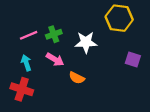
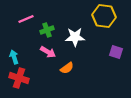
pink line: (29, 35) -> (26, 19), moved
cyan arrow: (26, 63) -> (14, 57), moved
orange semicircle: (77, 78) -> (67, 68), turned -64

